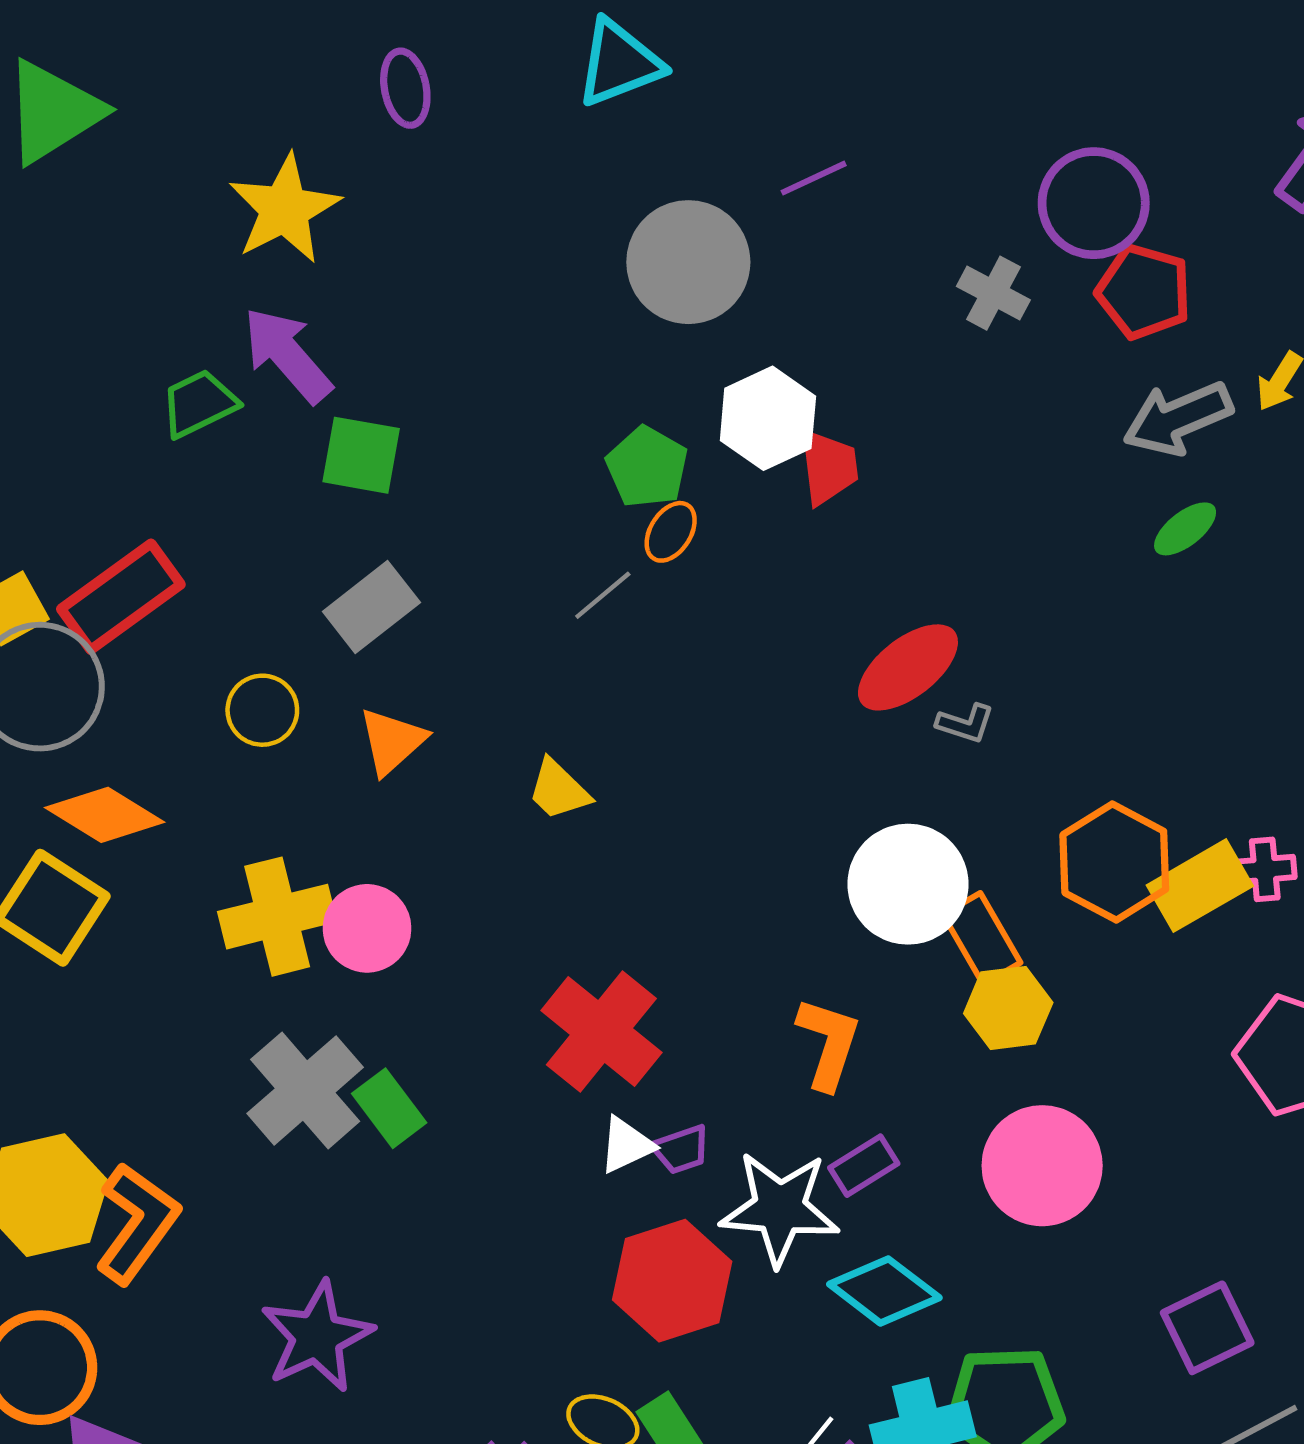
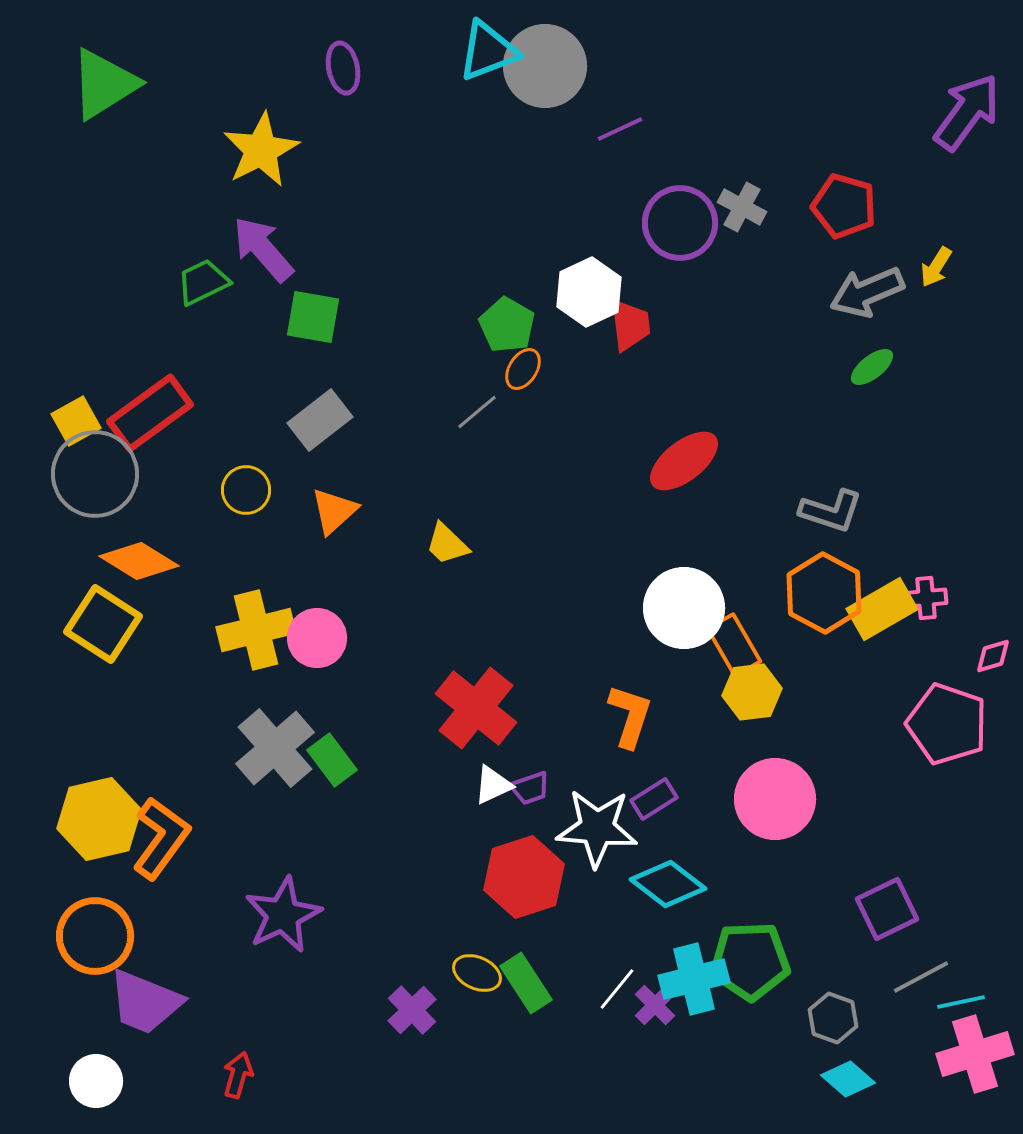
purple circle: (1094, 203) -> (680, 223), moved
gray circle: (688, 262) -> (545, 66), moved
gray L-shape: (965, 723) -> (831, 511), moved, size x1.6

